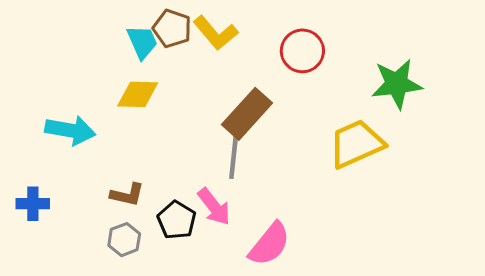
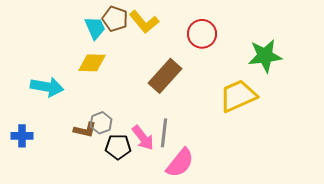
gray line: (234, 157) -> (164, 133), moved
black pentagon: (177, 220) -> (118, 147), turned -30
gray hexagon: (124, 240) -> (101, 123), moved

